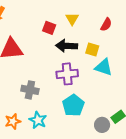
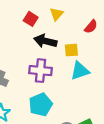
yellow square: (92, 50) -> (71, 50), turned -32
cyan triangle: (104, 67) -> (80, 71), turned -48

